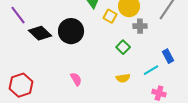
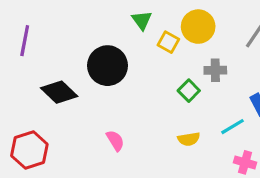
purple line: (18, 15) -> (25, 41), turned 48
gray cross: (140, 26) -> (215, 70), moved
black diamond: (40, 33) -> (59, 92), moved

